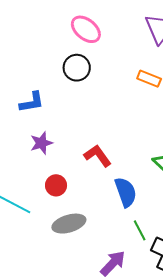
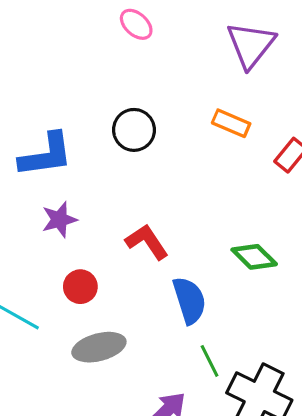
pink ellipse: (86, 29) -> (136, 24), moved, size x0.7
black circle: (77, 68) -> (134, 130), moved
blue L-shape: (32, 102) -> (46, 155), size x1.4

